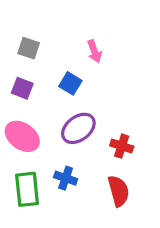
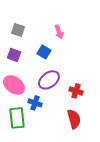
blue cross: (66, 178) -> (35, 103), moved

